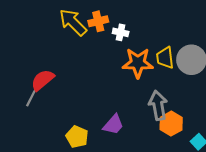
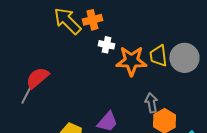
white cross: (121, 32) -> (106, 45), moved
gray arrow: (158, 105) -> (151, 103), size x0.7

